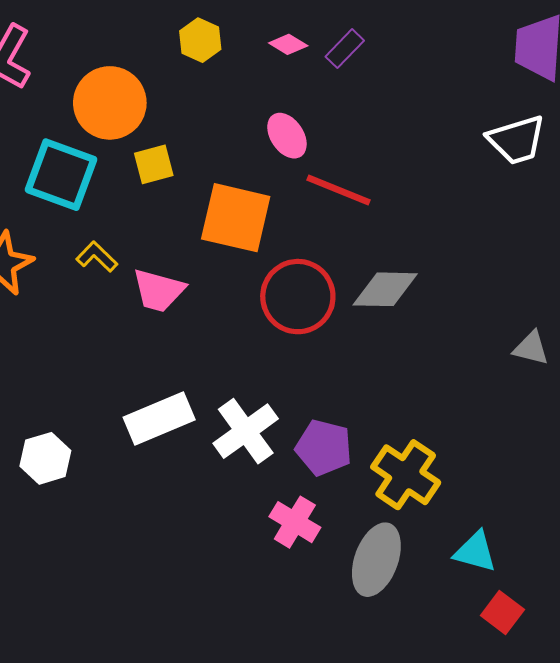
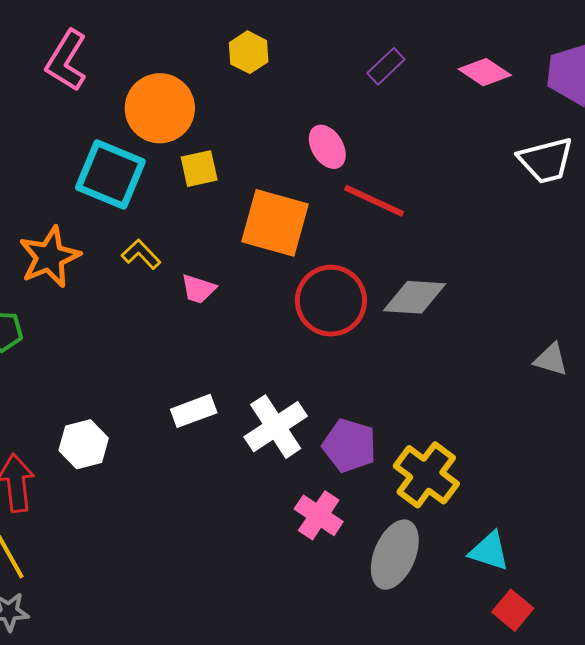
pink diamond: (288, 44) -> (485, 72), moved, size x1.4
pink trapezoid: (159, 290) -> (198, 289), size x0.7
white rectangle: (159, 418) -> (194, 411), size x0.7

